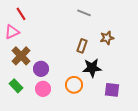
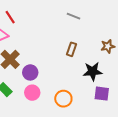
brown star: (107, 38) -> (108, 46), moved
black star: (92, 68) -> (93, 71), moved
orange circle: (74, 85) -> (63, 99), moved

